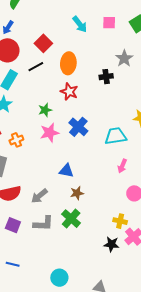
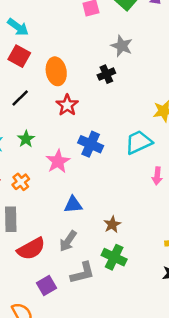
cyan arrow: (80, 24) -> (18, 27), moved
black line: (36, 67) -> (20, 98), moved
red star: (69, 92) -> (67, 105), turned 30
green star: (45, 110) -> (26, 139), moved
blue triangle: (66, 171) -> (73, 205), moved
purple square: (13, 225) -> (47, 286), turned -35

